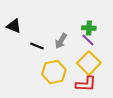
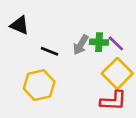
green cross: (89, 28) -> (99, 42), moved
yellow hexagon: (54, 72) -> (39, 85), moved

